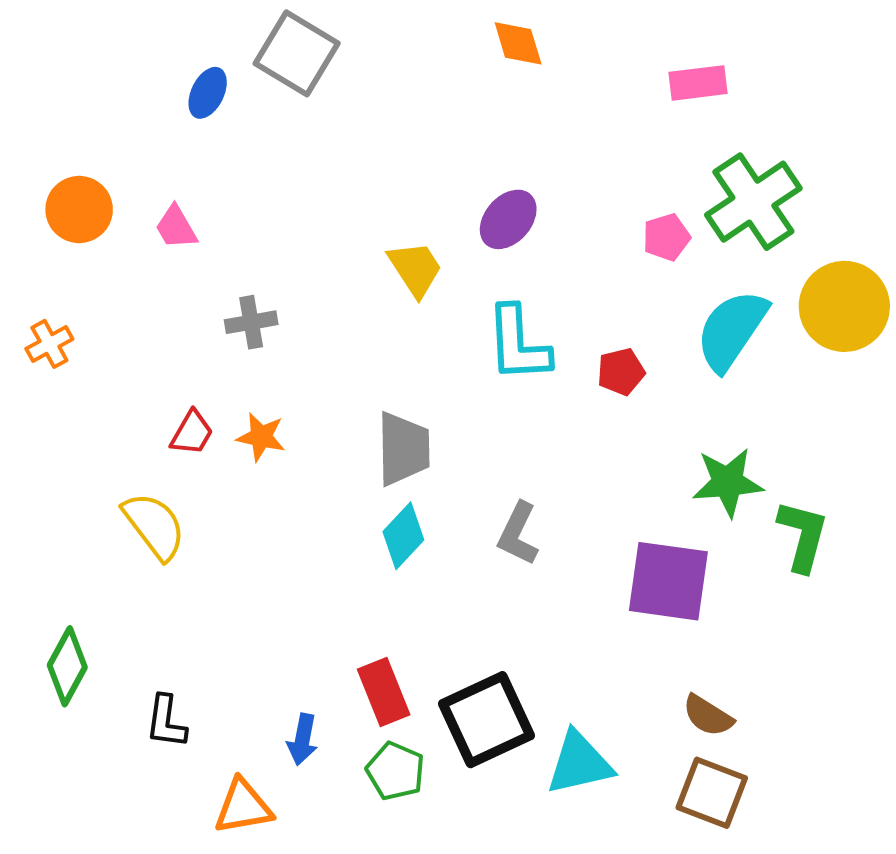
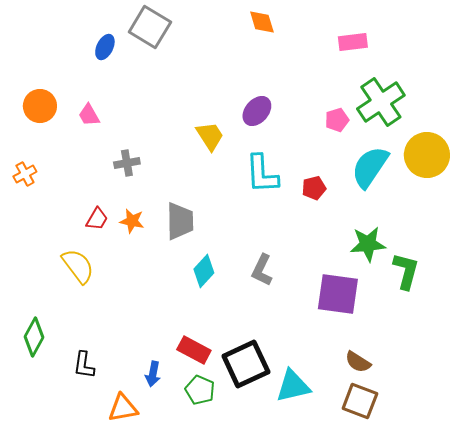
gray trapezoid: (403, 449) -> (180, 221), moved
red rectangle: (384, 692) -> (194, 350), turned -40

